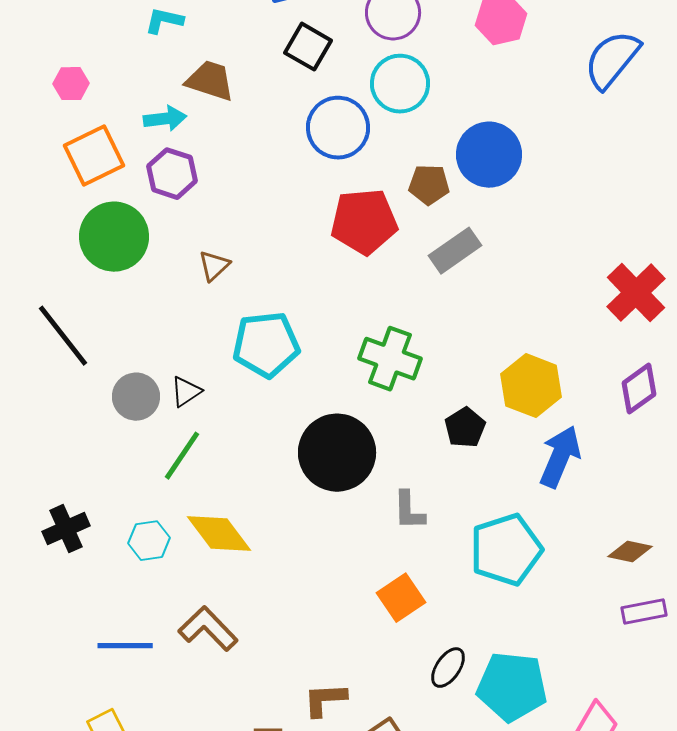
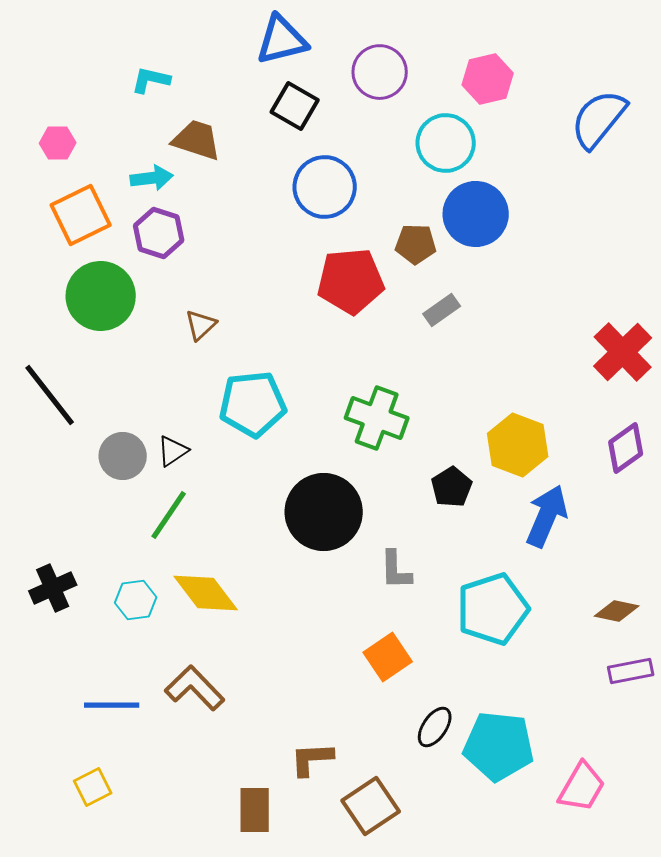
cyan circle: (400, 84) -> (446, 143), moved
gray rectangle: (455, 251) -> (442, 310), size x0.7

